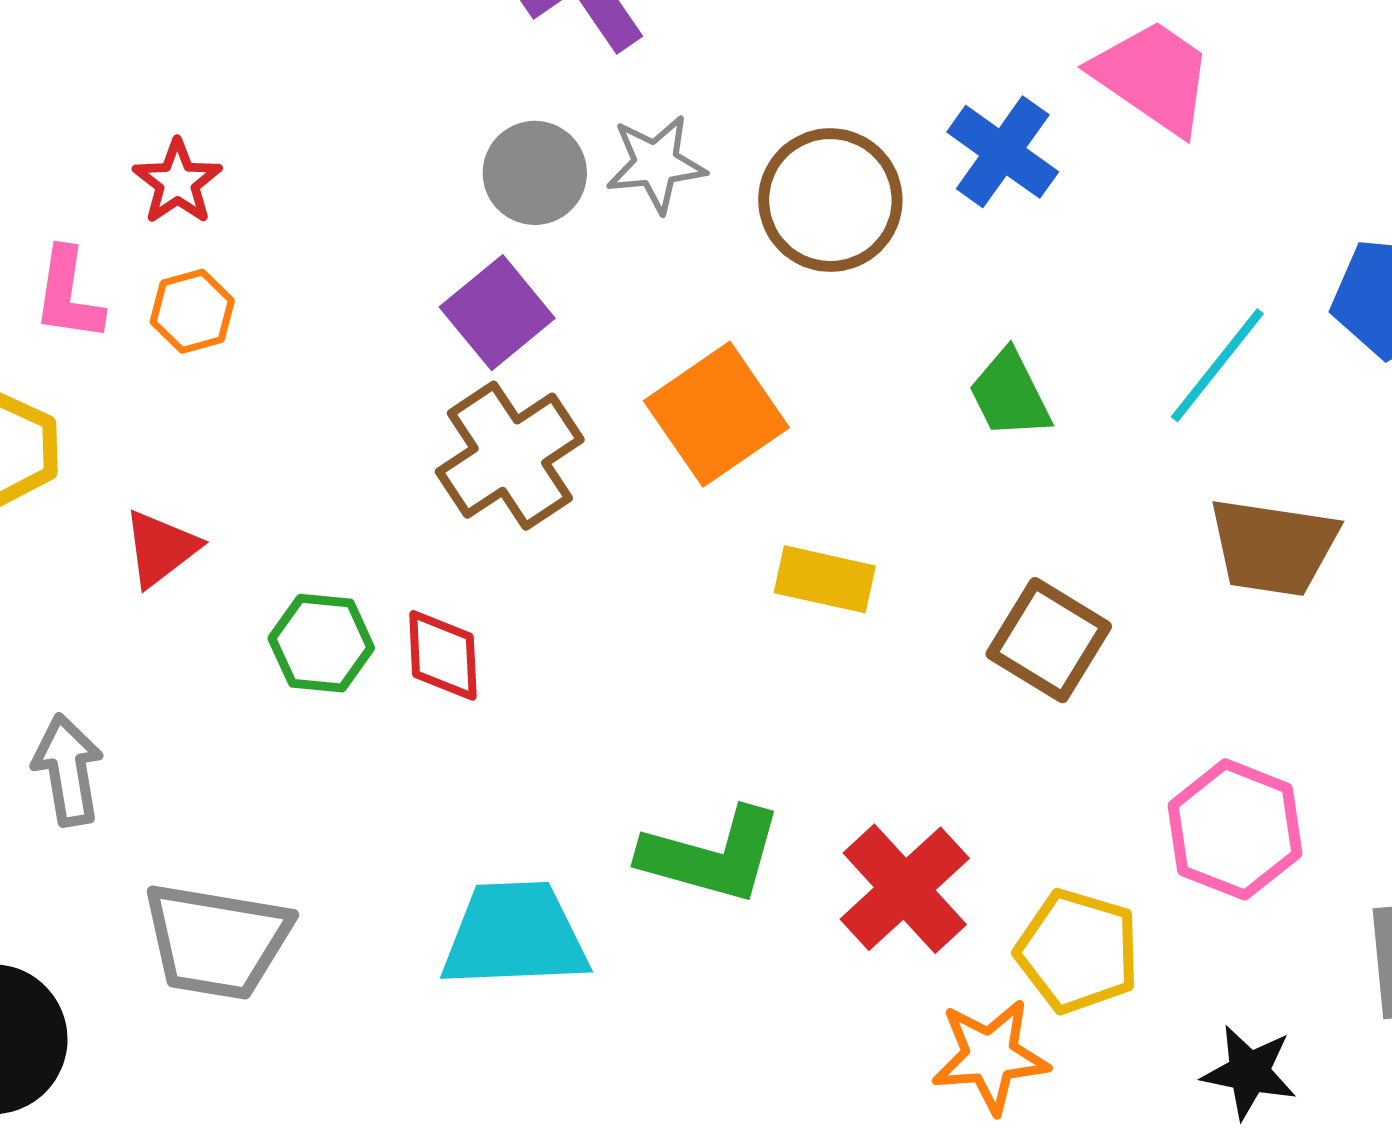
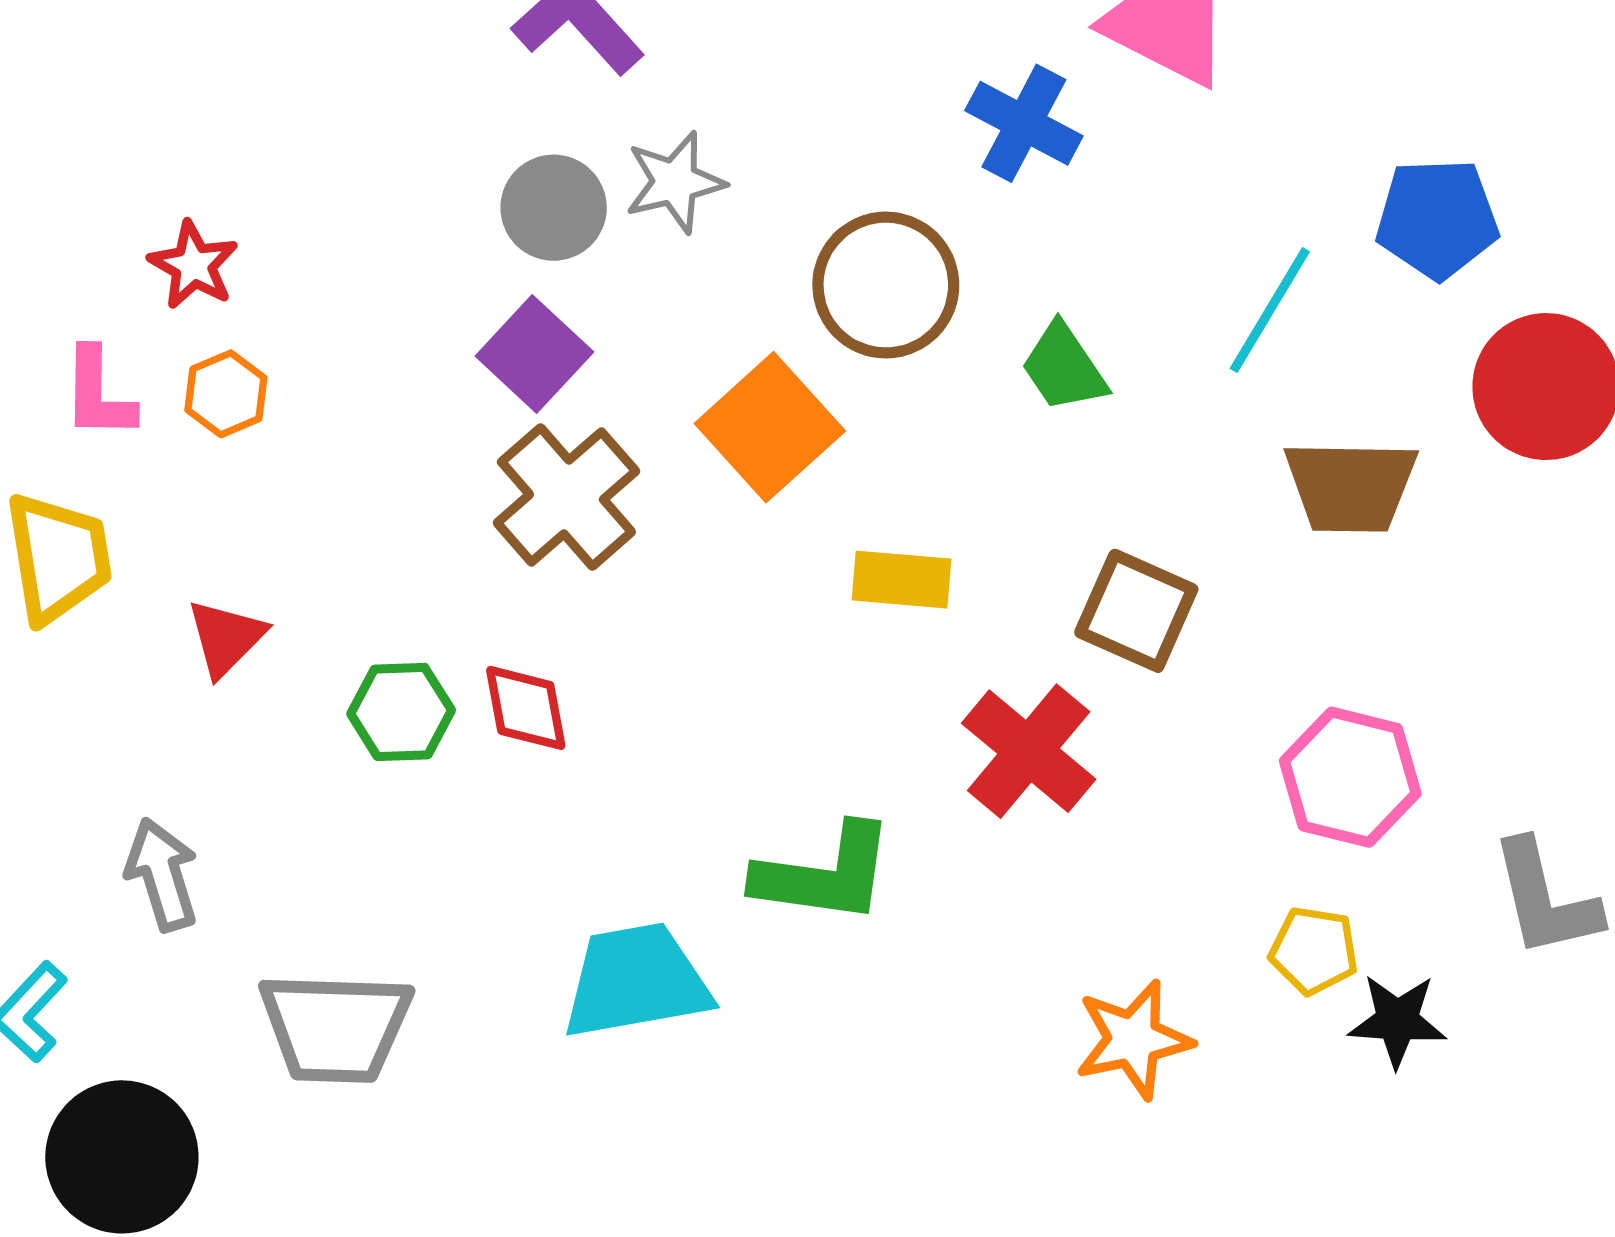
brown circle: (830, 200) -> (886, 285), moved
red cross: (905, 889) -> (1029, 751), moved
yellow pentagon: (1078, 951) -> (1314, 950), moved, size x0.7

